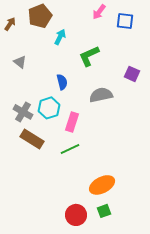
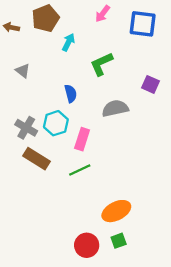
pink arrow: (99, 12) -> (103, 14), moved
blue square: (125, 21) -> (143, 24), size x1.4
brown arrow: (10, 24) -> (11, 27), turned -112

